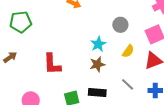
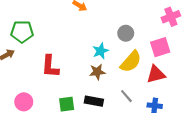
green pentagon: (21, 22) -> (22, 32), moved
yellow semicircle: (128, 51) -> (131, 62), size x1.6

